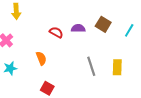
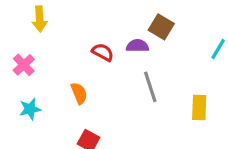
brown square: (103, 24) -> (161, 27), moved
gray line: (91, 66) -> (150, 87), moved

